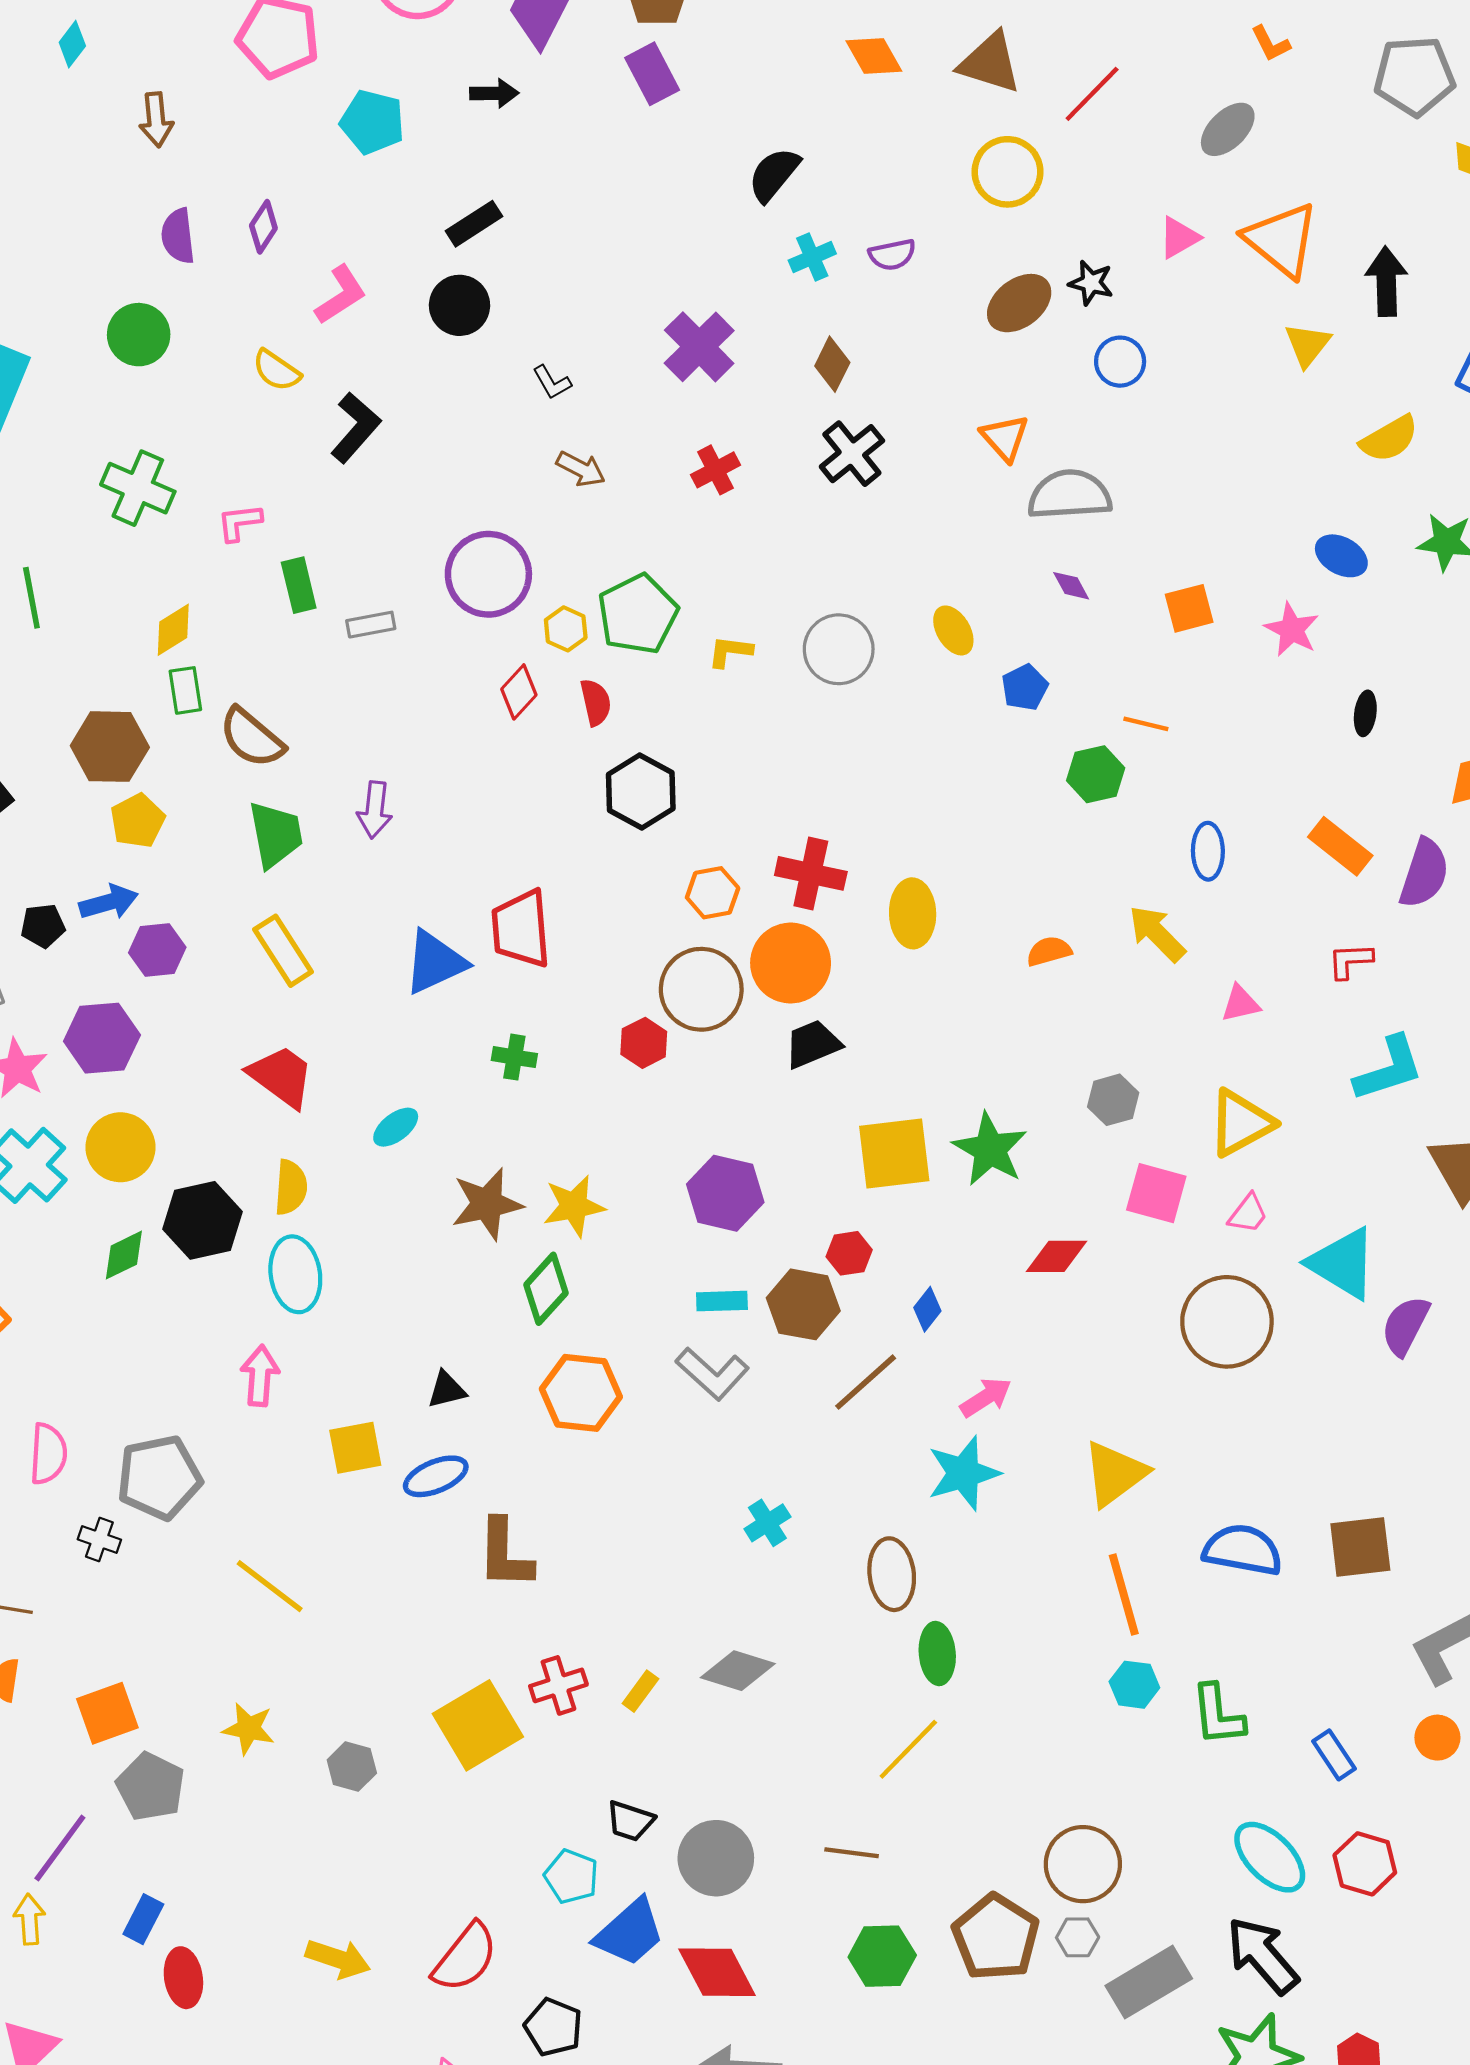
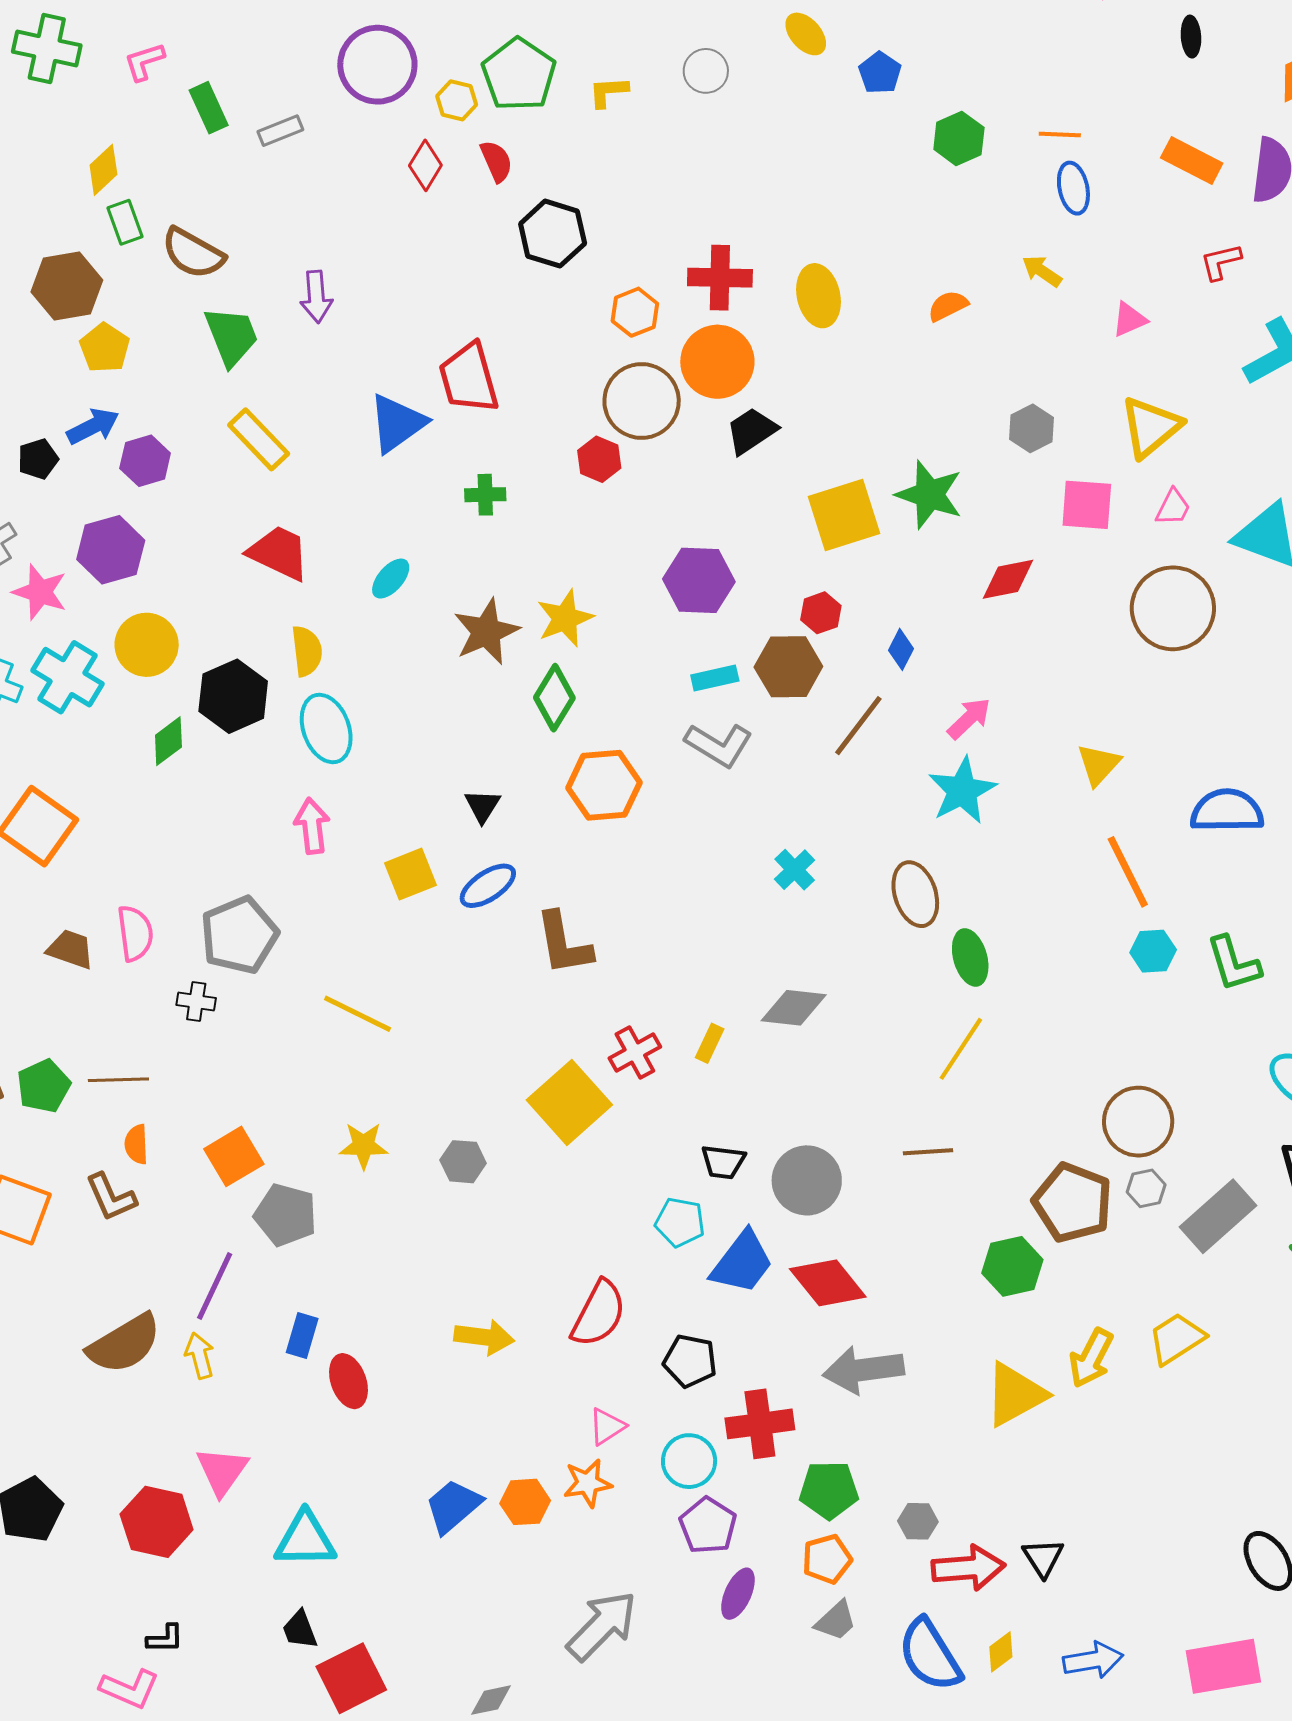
gray circle: (839, 649) -> (706, 71), size x0.7
orange line: (1146, 724) -> (1060, 134), moved
yellow arrow: (1157, 933) -> (1042, 271), size x0.7
black triangle: (447, 1390) -> (482, 806), turned -33
yellow triangle: (1115, 1474) -> (1099, 765), size x0.7
green hexagon: (882, 1956) -> (1012, 1266), moved

